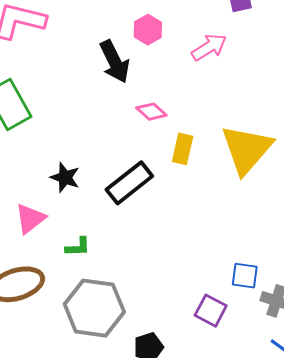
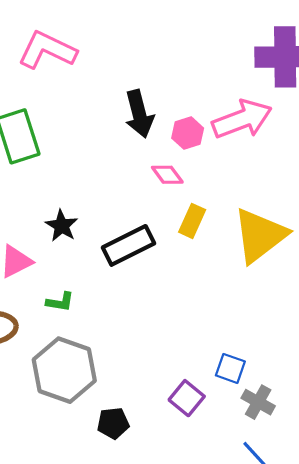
pink hexagon: (148, 30) -> (188, 133), moved
pink arrow: (209, 47) -> (242, 119), size x1.5

